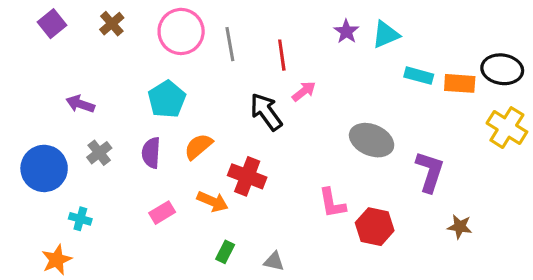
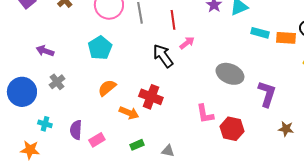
orange semicircle: (198, 146) -> (107, 88), moved
purple semicircle: (151, 153) -> (76, 130), moved
pink rectangle: (162, 213) -> (97, 140), moved
green rectangle: (225, 252) -> (137, 145), turned 40
orange star: (57, 260) -> (30, 150), turned 30

